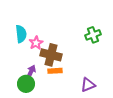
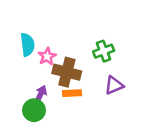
green cross: (93, 35) -> (104, 51), moved
purple triangle: (88, 85) -> (114, 85), moved

